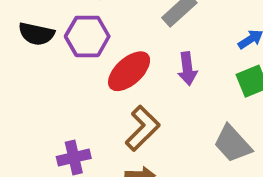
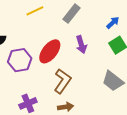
purple hexagon: (87, 36) -> (20, 60), moved

